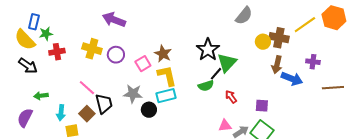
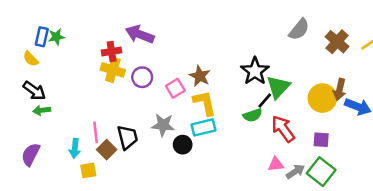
green star: (46, 34) -> (56, 37), moved
brown cross: (279, 38) -> (337, 42), moved, turned 30
yellow semicircle: (25, 40) -> (31, 59), size x0.6
yellow circle: (263, 42) -> (322, 98), moved, size x1.5
red cross: (57, 52) -> (112, 51), moved
pink line: (87, 88) -> (96, 132), moved, turned 42
green arrow: (41, 96) -> (42, 110), moved
red arrow: (231, 97) -> (283, 129), size x1.6

